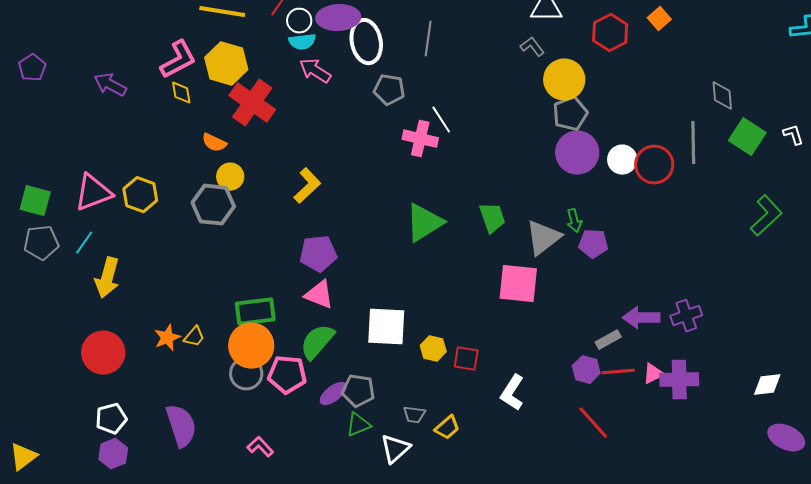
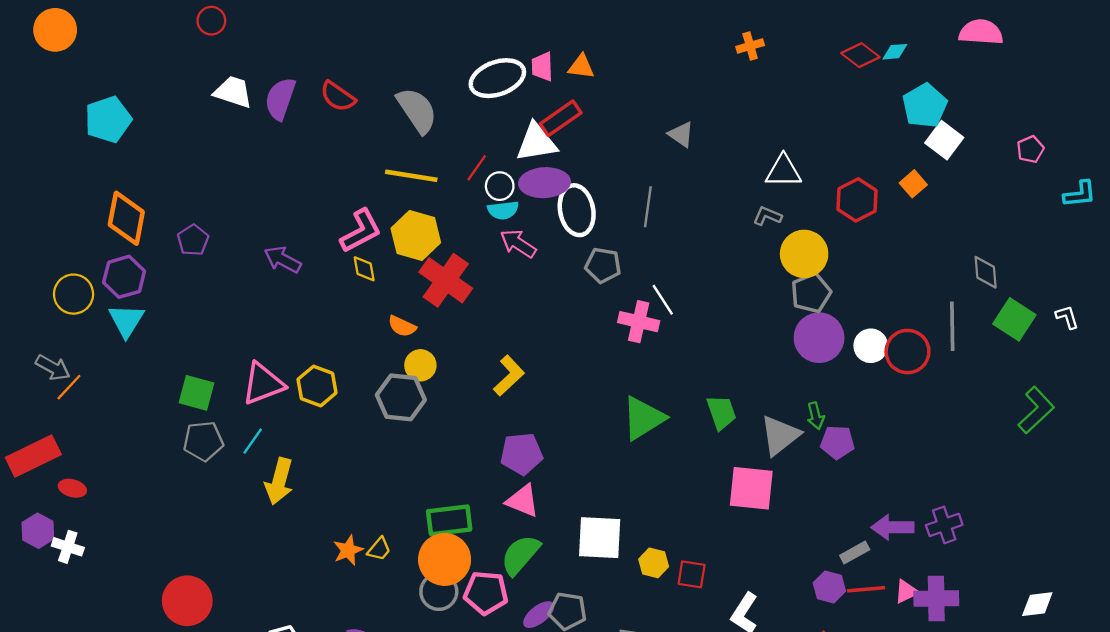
gray L-shape: (532, 47) -> (767, 216), turned -30
red circle: (103, 353) -> (187, 601), moved

